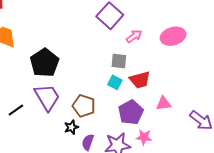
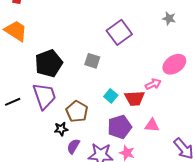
pink arrow: (134, 36) -> (153, 84), moved
pink ellipse: (173, 36) -> (174, 64), turned -30
gray square: (119, 61) -> (92, 61), moved

